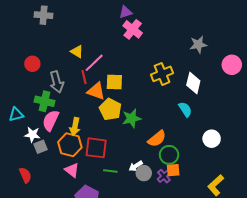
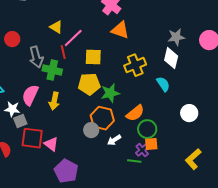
gray star: (198, 45) -> (176, 37), moved
yellow cross: (162, 74) -> (135, 65), moved
orange triangle: (96, 91) -> (120, 30), moved
green cross: (45, 101) -> (52, 70), moved
yellow pentagon: (110, 109) -> (89, 84), turned -30
orange hexagon: (70, 145) -> (102, 118), moved
red square: (96, 148) -> (32, 138), moved
green line: (110, 171) -> (134, 161), moved
gray circle: (144, 173) -> (91, 130), moved

